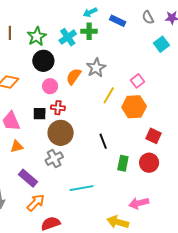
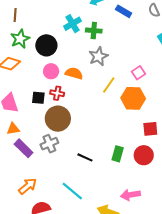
green cross: (89, 31) -> (94, 31), moved
green star: (37, 36) -> (20, 39), moved
orange semicircle: (74, 76) -> (74, 73), moved, turned 66
red square: (154, 136) -> (150, 129), turned -35
black line: (103, 141) -> (85, 157), moved, turned -49
purple rectangle: (28, 178) -> (24, 148), moved
cyan line: (82, 188) -> (72, 191), moved, turned 45

